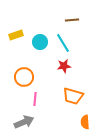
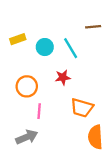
brown line: (72, 20) -> (93, 27), moved
red star: (64, 66) -> (63, 77), moved
orange semicircle: (85, 122) -> (95, 137), size x1.5

